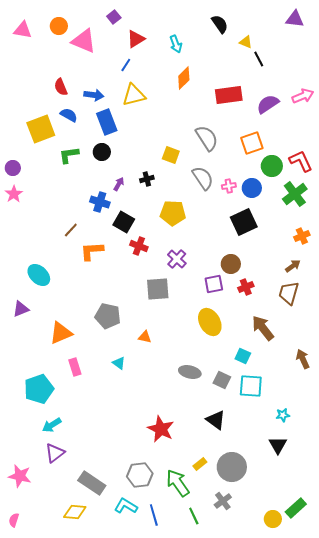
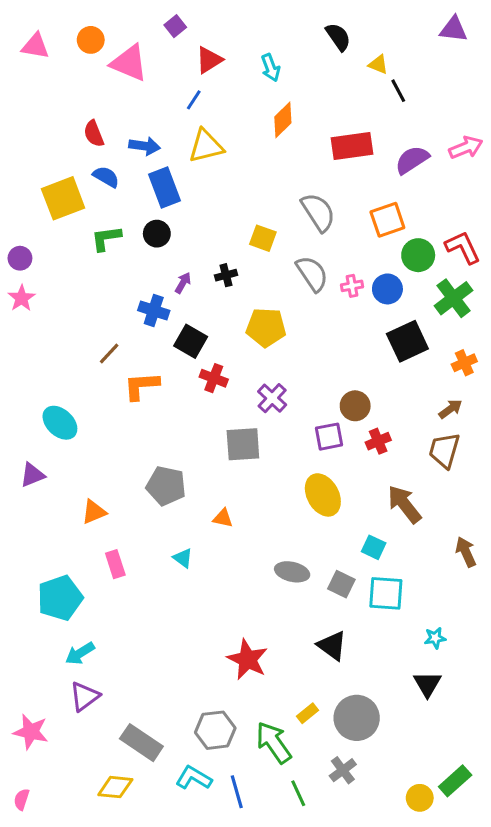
black square: (244, 222) -> (407, 341), moved
orange triangle: (61, 333) -> (94, 512), size x0.7

